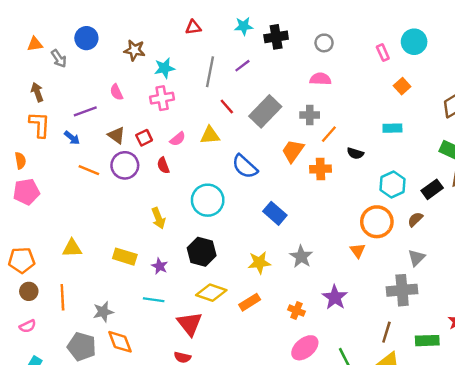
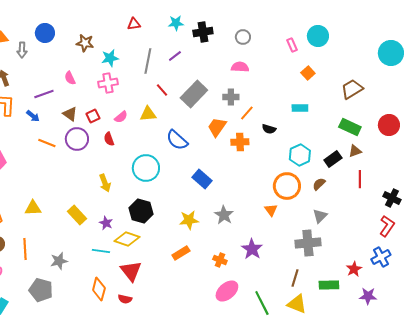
gray arrow: (59, 59) -> (22, 50), turned 35
yellow rectangle: (125, 257) -> (77, 215), turned 30
yellow diamond: (211, 293) -> (127, 239), moved
orange diamond: (120, 342) -> (99, 289), moved, turned 35

